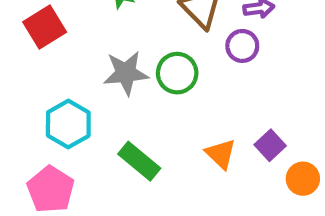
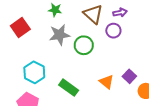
gray star: (126, 73) -> (60, 35), moved

